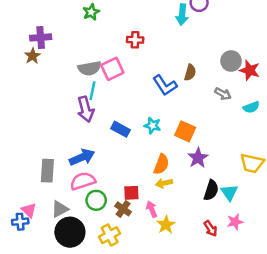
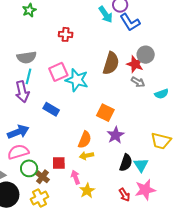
cyan arrow: (182, 15) -> (106, 14), turned -42
pink square: (112, 69) -> (58, 72), moved
red star: (250, 70) -> (135, 64), moved
brown semicircle: (190, 73) -> (111, 63), size x1.6
blue L-shape: (165, 85) -> (130, 22), moved
cyan star: (152, 126) -> (77, 80), moved, size x1.6
brown cross: (123, 209) -> (42, 177), moved
pink star: (235, 222) -> (145, 190), size x1.5

